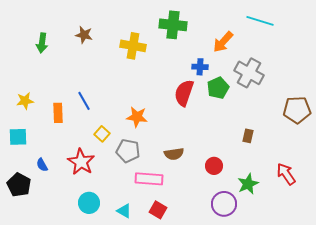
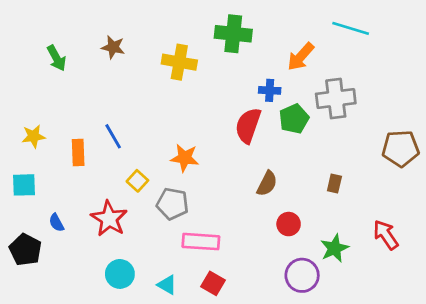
green arrow: (42, 43) -> (56, 58), turned -36
gray cross: (249, 73) -> (336, 99), turned -36
brown semicircle: (174, 154) -> (267, 184), moved, turned -54

